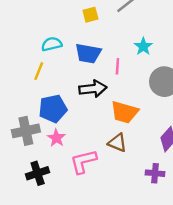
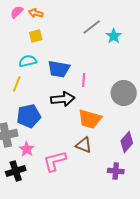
yellow square: (90, 15) -> (36, 36), moved
cyan star: (143, 46) -> (114, 36), moved
pink star: (56, 138) -> (27, 149), moved

